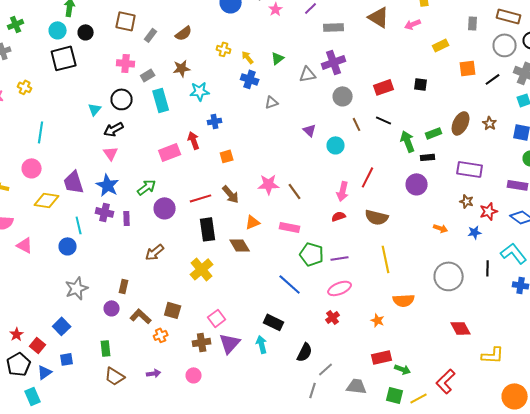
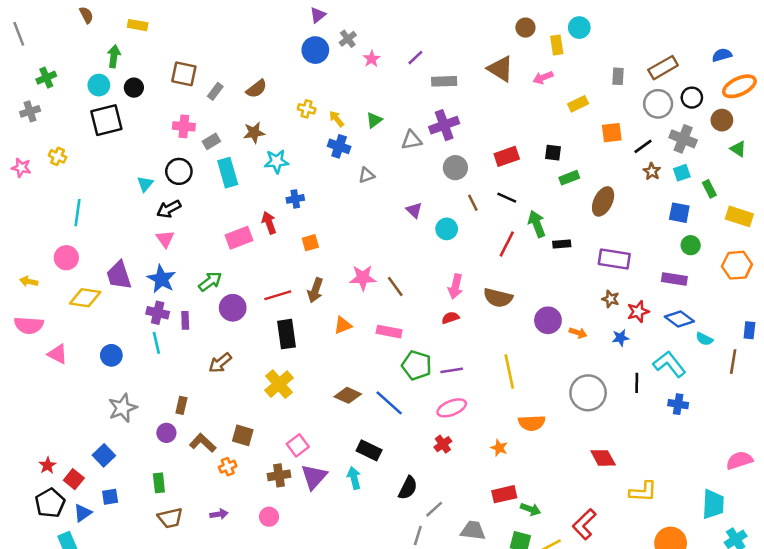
brown rectangle: (509, 16) -> (663, 68), turned -45
brown star: (490, 123) -> (652, 171), moved
green rectangle: (434, 133) -> (569, 178), moved
red line: (368, 177) -> (507, 244), moved
purple circle: (417, 184) -> (548, 320), moved
brown arrow: (231, 194) -> (315, 290), turned 60
brown semicircle: (377, 217) -> (498, 298), moved
cyan line: (79, 225) -> (156, 343), moved
brown diamond: (240, 245) -> (348, 395), moved, turned -35
brown trapezoid: (115, 376) -> (170, 518), turned -45

